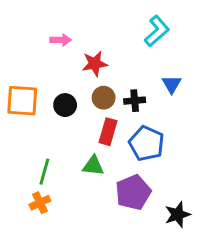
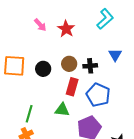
pink arrow: (61, 40) -> (40, 25), turned 48
red star: (95, 64) -> (66, 29), moved, turned -30

